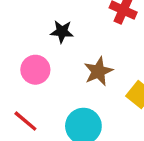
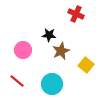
black star: (62, 32) -> (49, 35), moved

